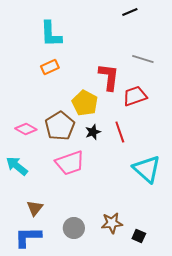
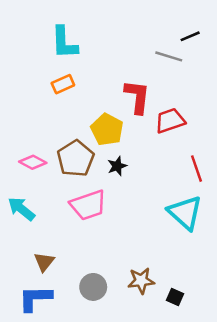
black line: (130, 12) -> (190, 36), moved
gray line: (143, 59) -> (169, 56), moved
red line: (120, 132) -> (196, 169), moved

